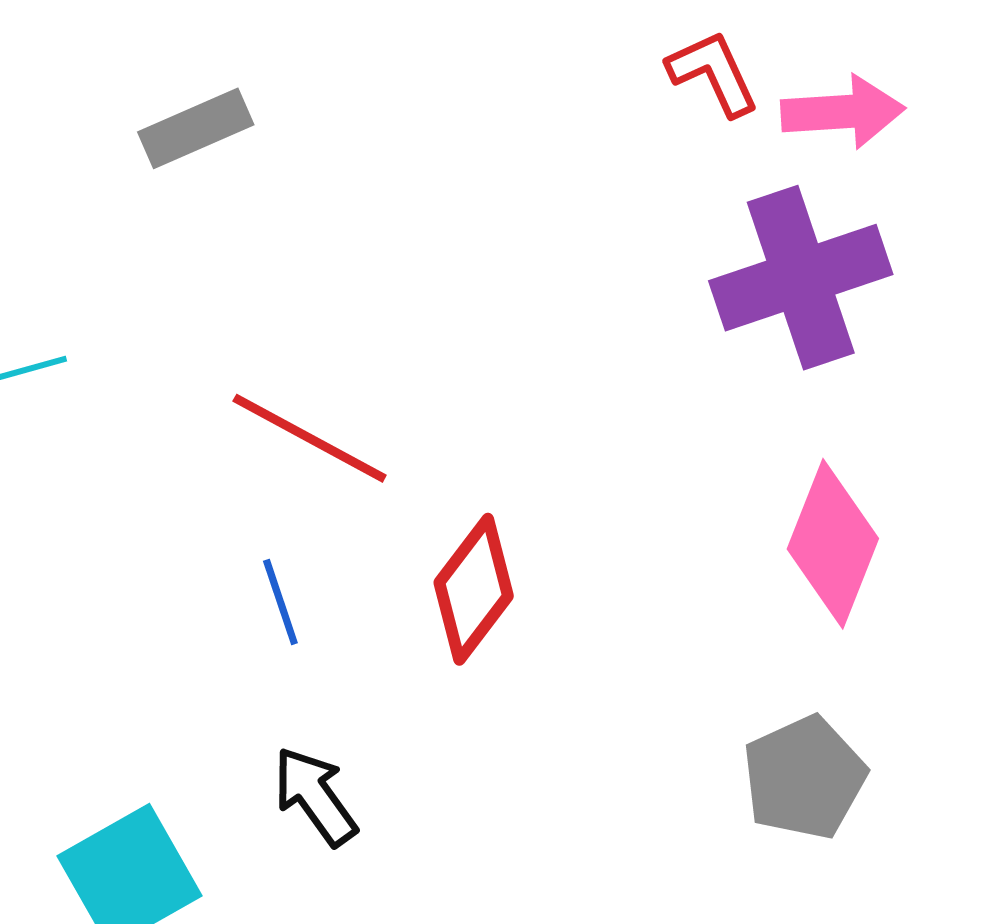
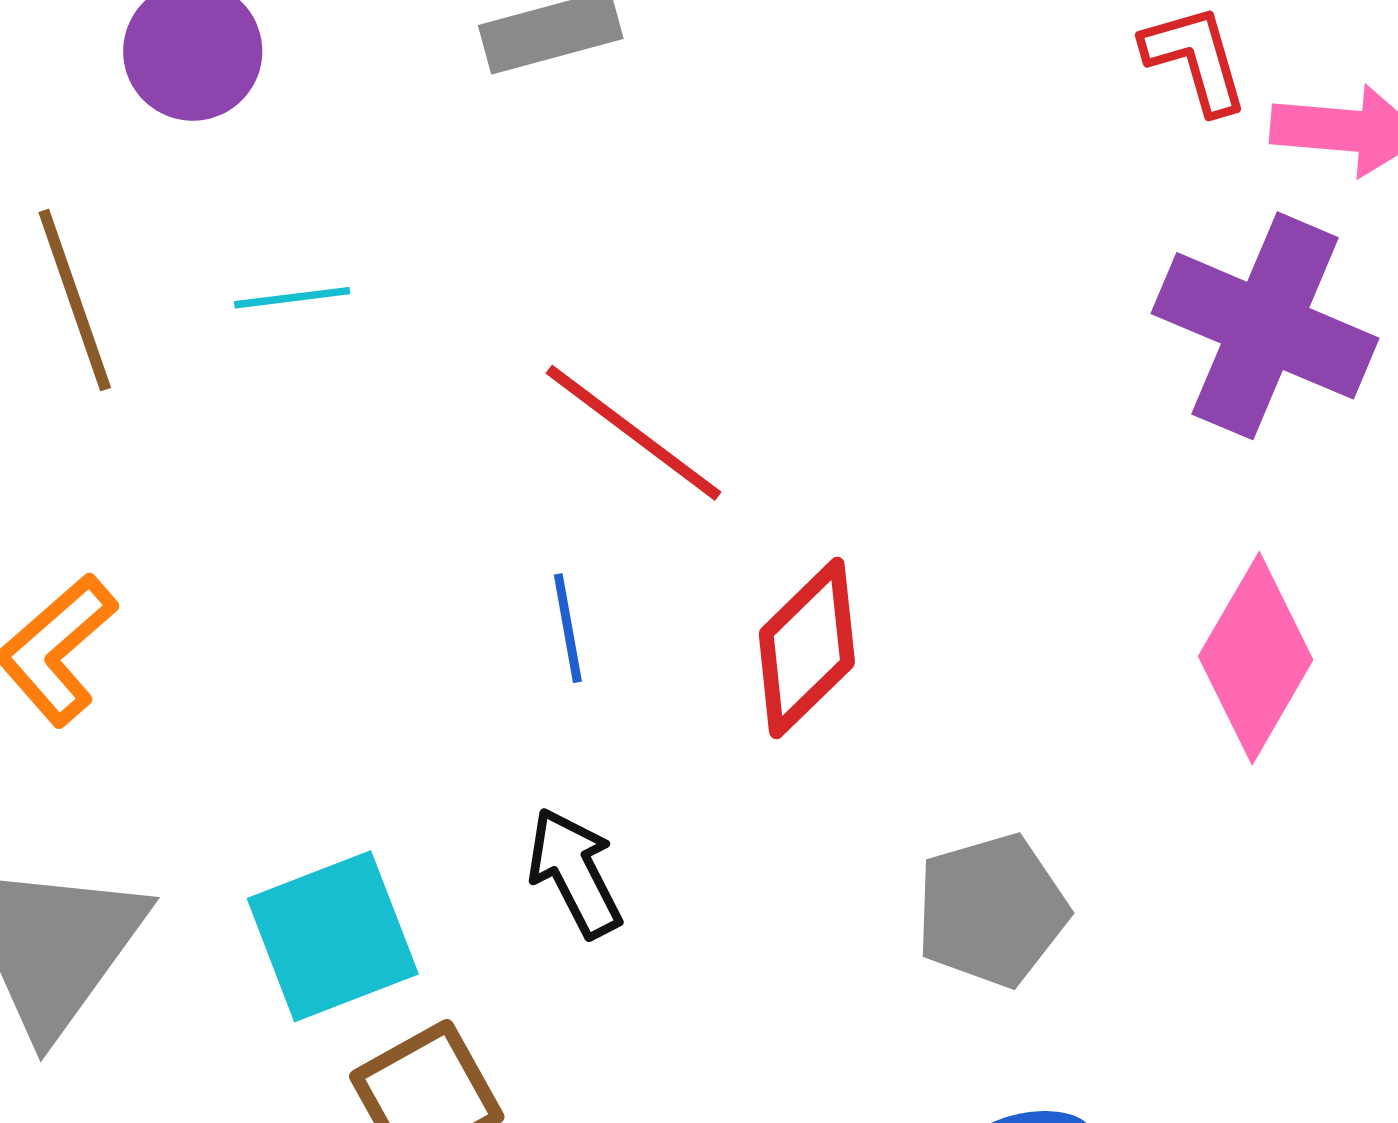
purple cross: (801, 278) -> (1265, 326), turned 33
gray pentagon: (804, 778) -> (992, 910), moved

